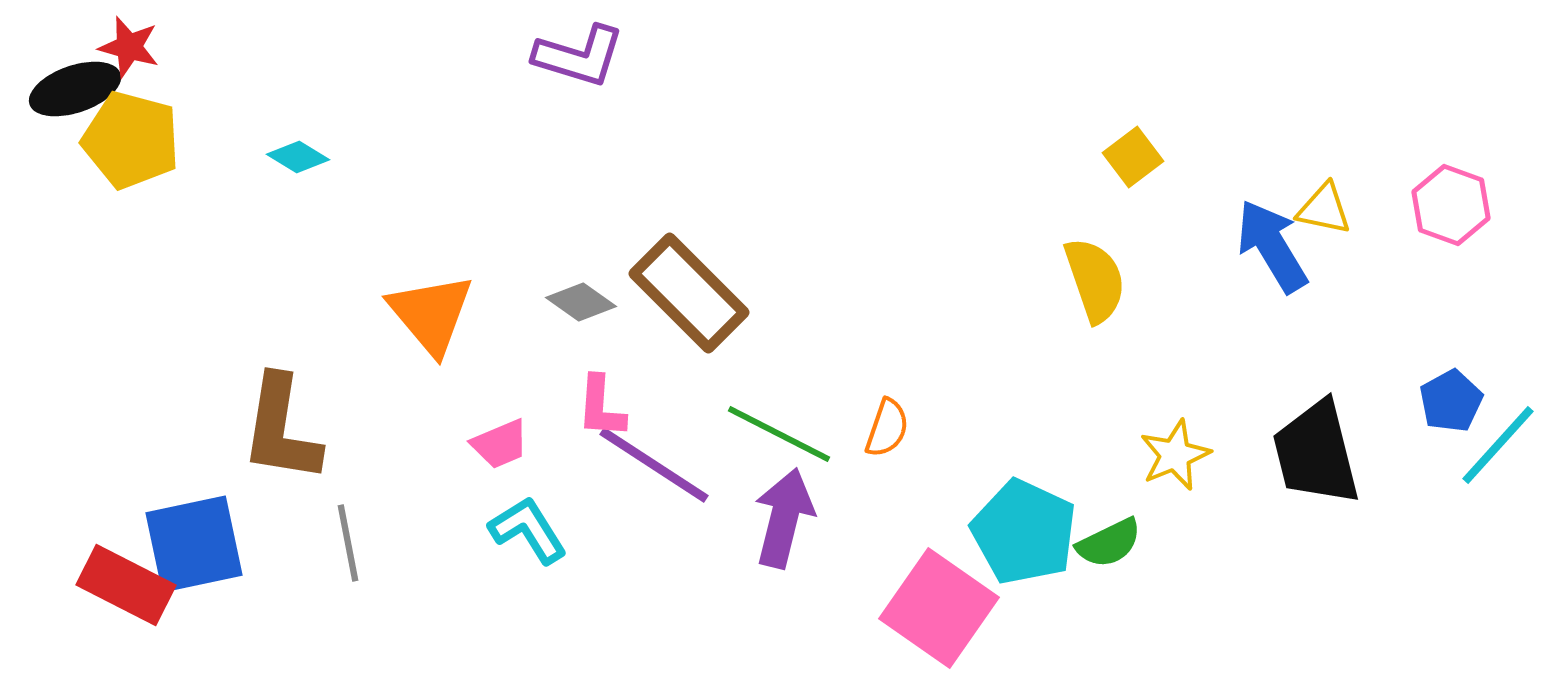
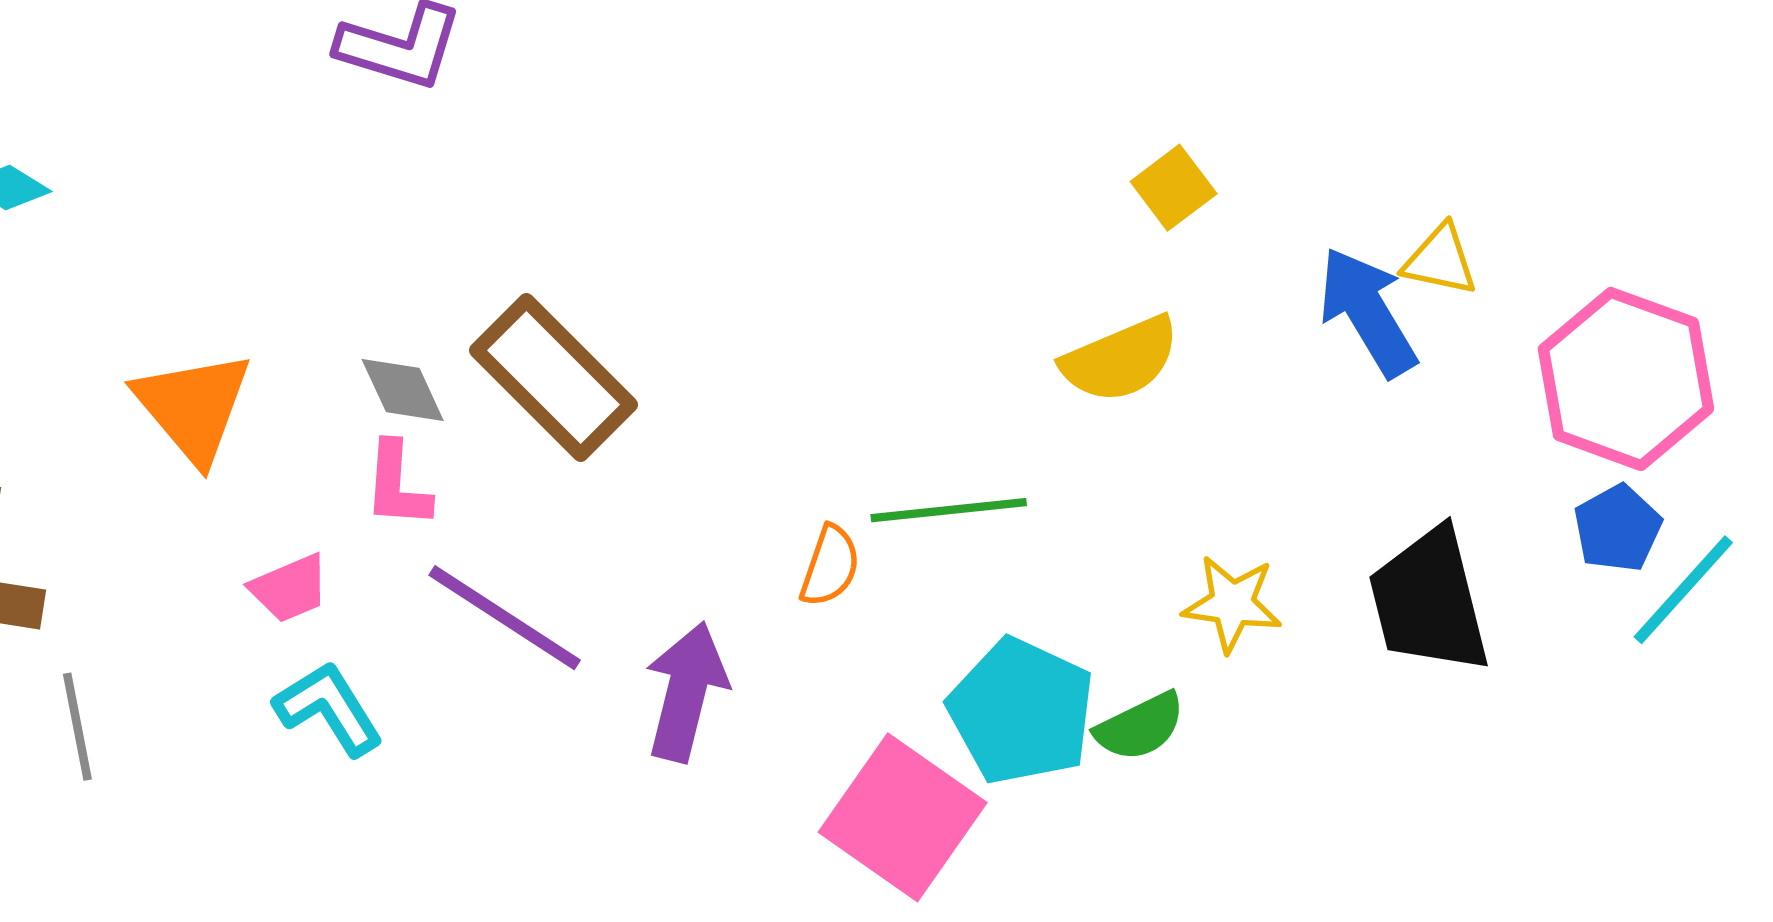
pink hexagon: (1451, 205) -> (1626, 379), moved, size x1.6
yellow semicircle: (1095, 280) -> (1120, 359), turned 86
gray diamond: (581, 302) -> (403, 390), turned 30
pink L-shape: (601, 407) -> (397, 485), moved
green line: (779, 434) -> (949, 510), moved, turned -33
yellow star: (1175, 455) -> (1232, 604), turned 30

